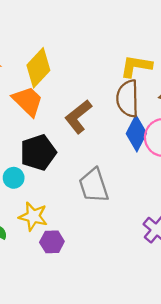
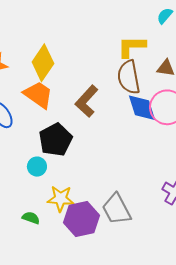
blue diamond: (136, 133) -> (142, 108), turned -36
gray trapezoid: (94, 185) -> (116, 209), moved
purple hexagon: (52, 242) -> (82, 219), size x1.6

